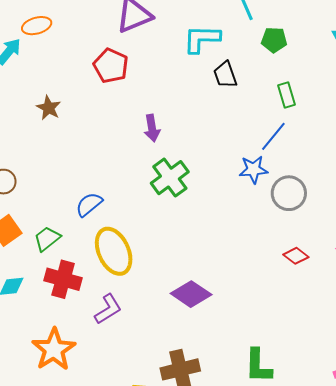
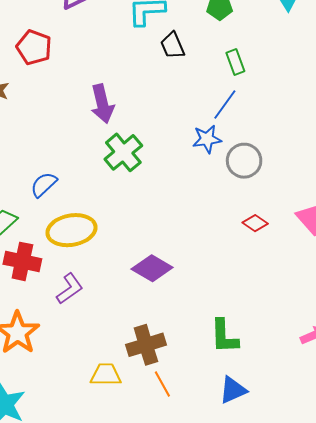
red pentagon: (111, 66) -> (34, 47), moved
purple arrow: (152, 128) -> (102, 104), size x1.4
yellow ellipse: (114, 251) -> (71, 230), turned -72

